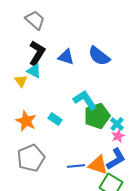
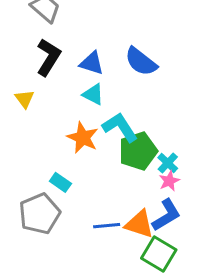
cyan triangle: (34, 71) -> (93, 94), moved
cyan rectangle: (55, 119) -> (60, 182), moved
orange star: (26, 121) -> (83, 138), moved

